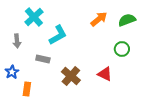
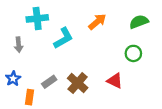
cyan cross: (34, 17) -> (37, 18), turned 36
orange arrow: (99, 19) -> (97, 22), moved
gray rectangle: (43, 59) -> (49, 82), moved, turned -48

